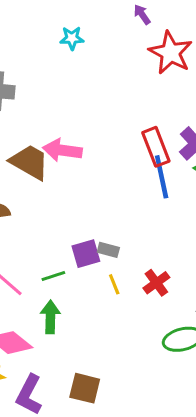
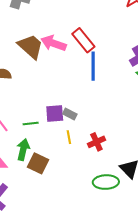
red rectangle: (156, 147) -> (83, 40), moved, turned -30
blue line: (162, 177) -> (93, 66), moved
brown square: (85, 388) -> (38, 163), moved

